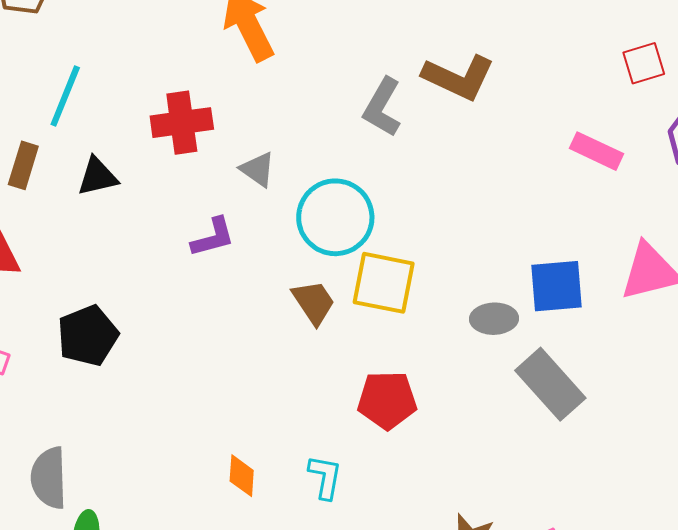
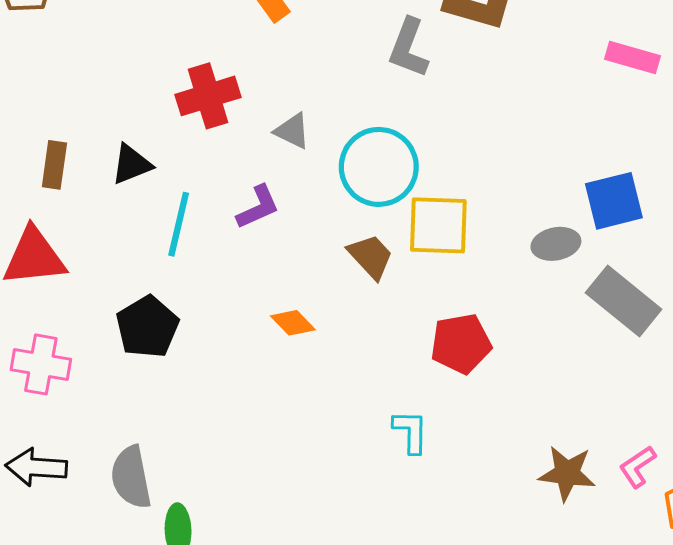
cyan line: (65, 96) -> (179, 224), moved
orange diamond: (242, 476) -> (293, 323), moved, turned -39

